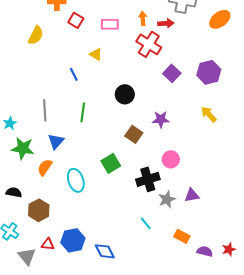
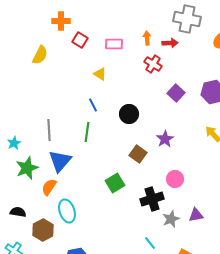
red cross: (149, 44) -> (153, 64), size x0.7
blue line: (74, 74) -> (93, 105), moved
purple star: (161, 119) -> (165, 139), turned -30
blue triangle: (56, 141) -> (60, 161), size x1.4
green star: (23, 148) -> (27, 168), turned -30
cyan ellipse: (76, 180) -> (67, 211), moved

